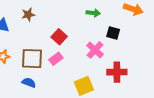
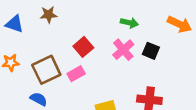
pink cross: (95, 50) -> (123, 50), moved
brown square: (32, 59) -> (46, 70), turned -35

